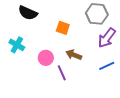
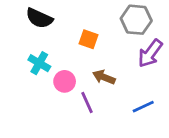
cyan cross: (17, 45) -> (39, 63), moved
blue line: (107, 66) -> (143, 107), moved

